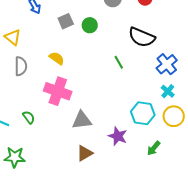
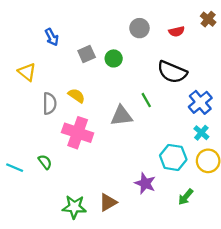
gray semicircle: (21, 66) -> (49, 103), moved
gray triangle: (82, 120) -> (121, 116), moved
green star: (15, 157) -> (74, 207), moved

